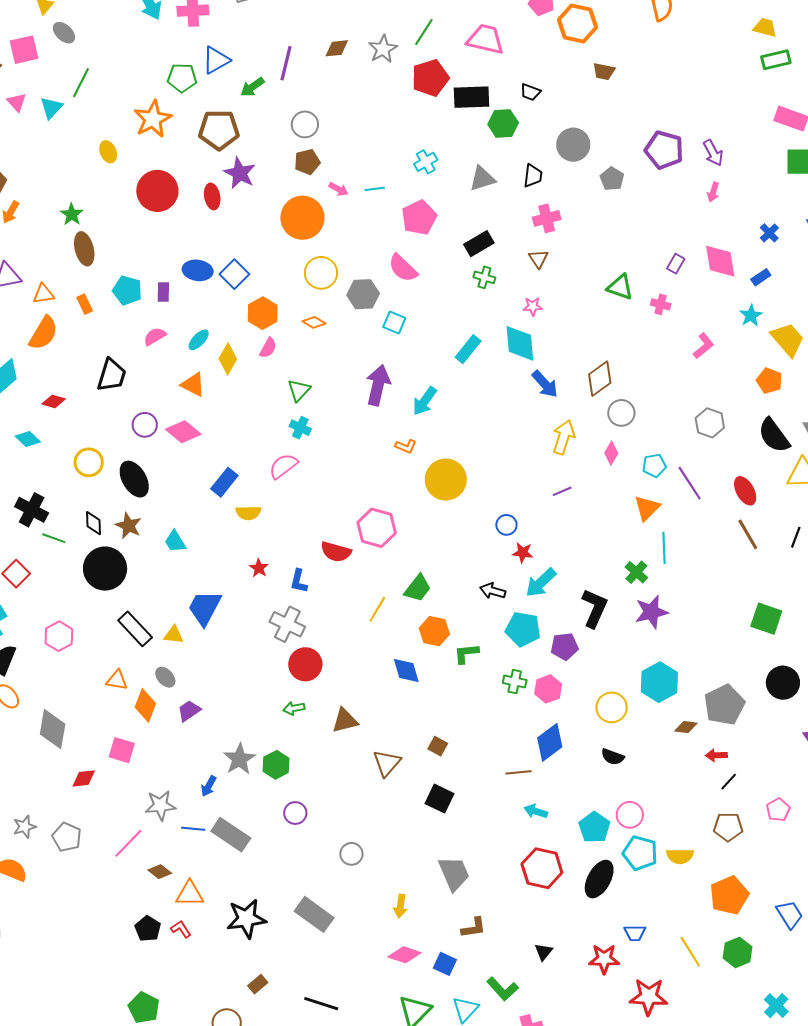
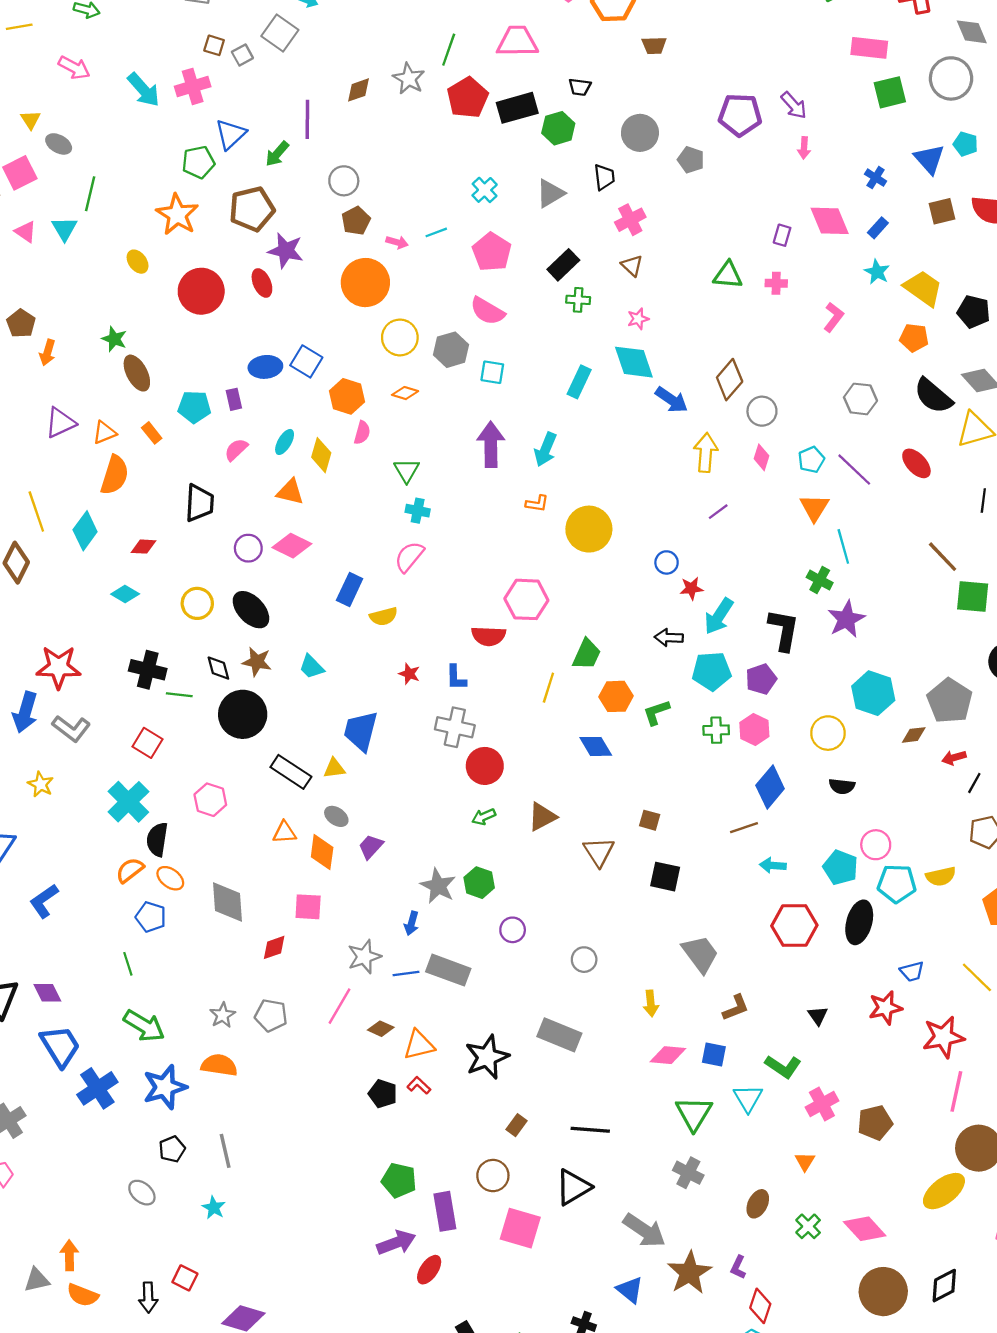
brown line: (748, 534) -> (943, 557), moved

